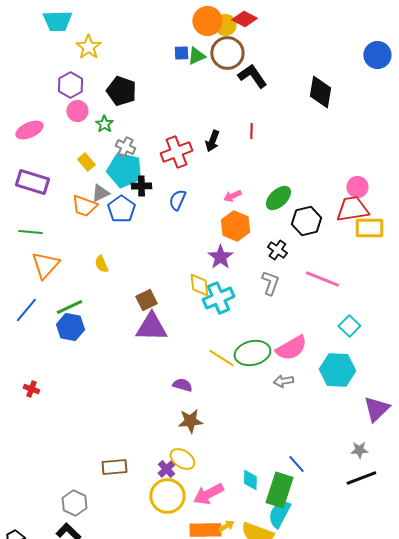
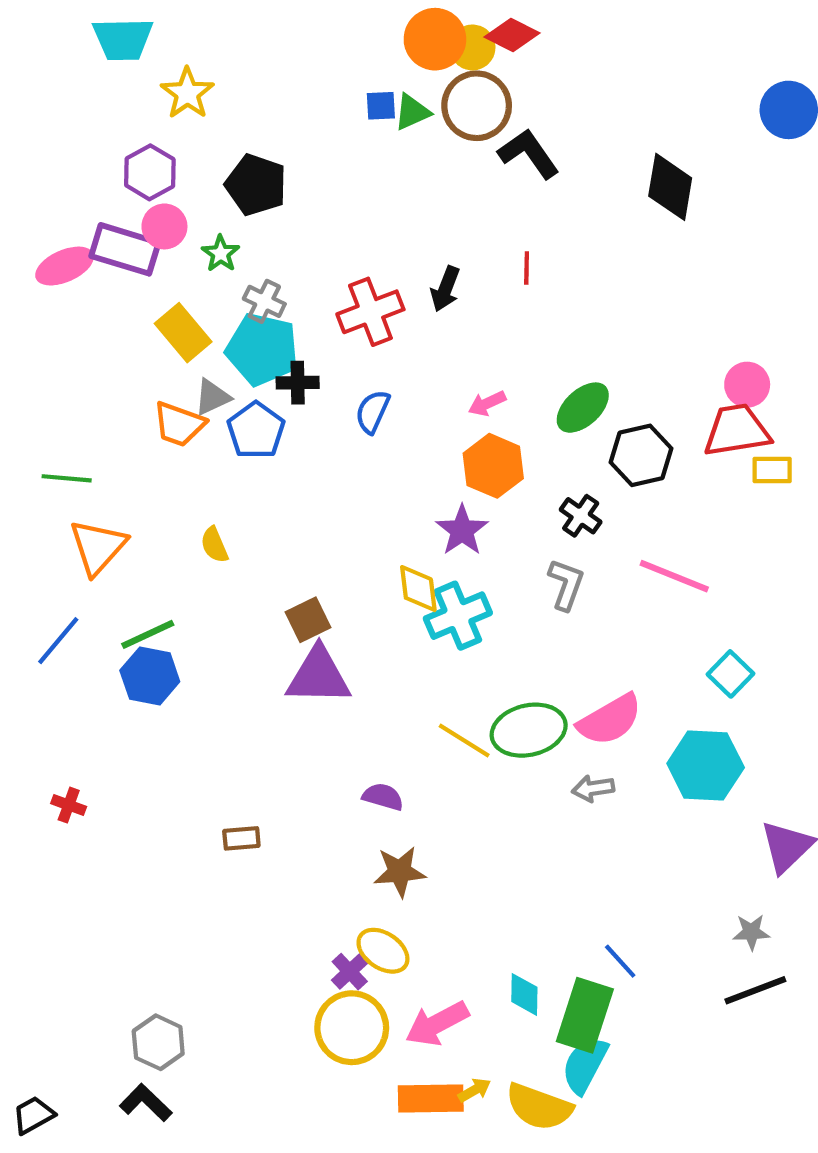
yellow rectangle: (86, 162) -> (183, 333), size x1.5
purple rectangle: (32, 182) -> (125, 249), moved
yellow rectangle: (369, 228) -> (772, 470), size x0.7
brown rectangle: (114, 467) -> (241, 838), moved, size x0.7

